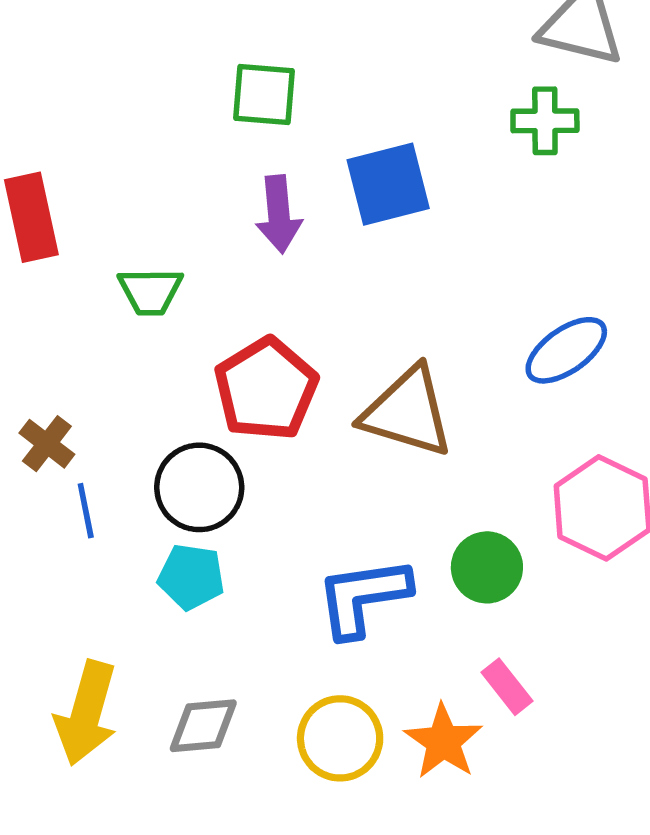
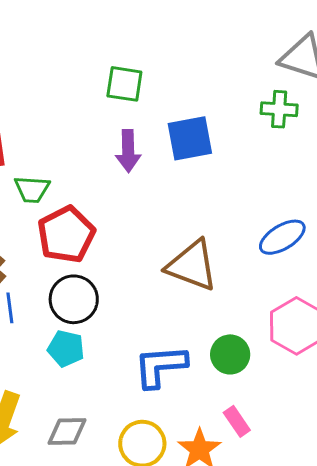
green trapezoid: (150, 291) -> (32, 189), moved
red pentagon: (266, 389) -> (66, 234), moved

